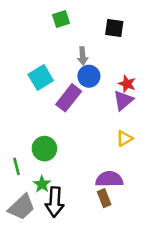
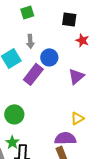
gray arrow: (83, 56) -> (30, 41), moved
red star: (127, 84) -> (82, 40), moved
yellow triangle: (124, 138) -> (77, 118), moved

